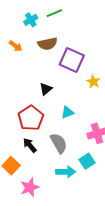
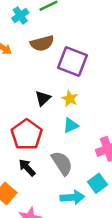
yellow star: (93, 82) -> (70, 99), moved

